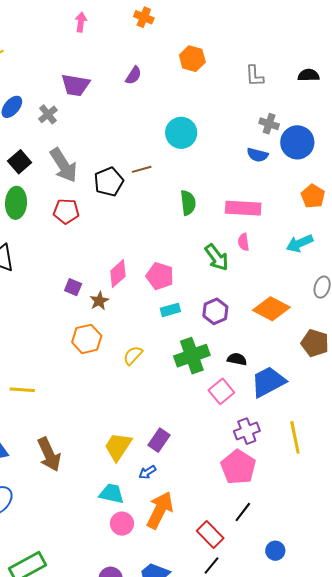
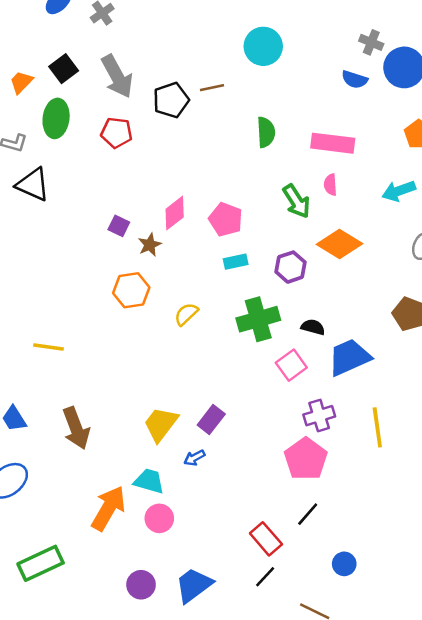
orange diamond: (271, 309) -> (339, 244), moved
orange arrow: (160, 510) -> (108, 508), moved

